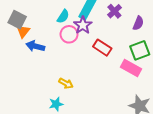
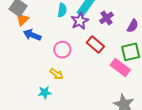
purple cross: (114, 11) -> (107, 18), moved
cyan semicircle: (63, 16) -> (62, 10), turned -32
pink circle: (69, 34) -> (62, 50), moved

